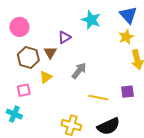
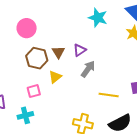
purple triangle: (64, 37) -> (80, 50), moved
cyan cross: (14, 114) -> (25, 115), turned -35

